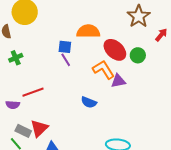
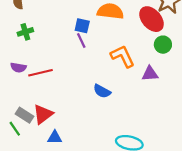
red ellipse: (115, 50) -> (152, 19), moved
purple triangle: (118, 81) -> (150, 74), moved
purple semicircle: (13, 105) -> (18, 68), moved

